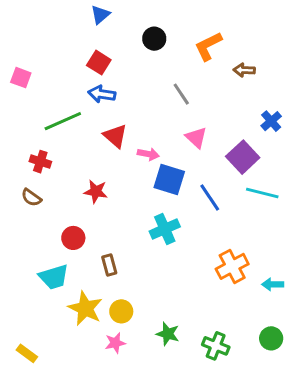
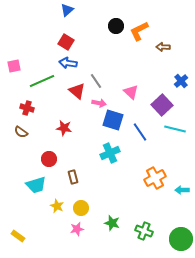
black circle: (154, 39) -> (116, 26), moved
pink square: (21, 78) -> (14, 66), moved, turned -32
gray line: (181, 94) -> (96, 81), moved
yellow star: (85, 308) -> (57, 206), size x0.6
green circle: (271, 338) -> (181, 239), moved, size x1.5

